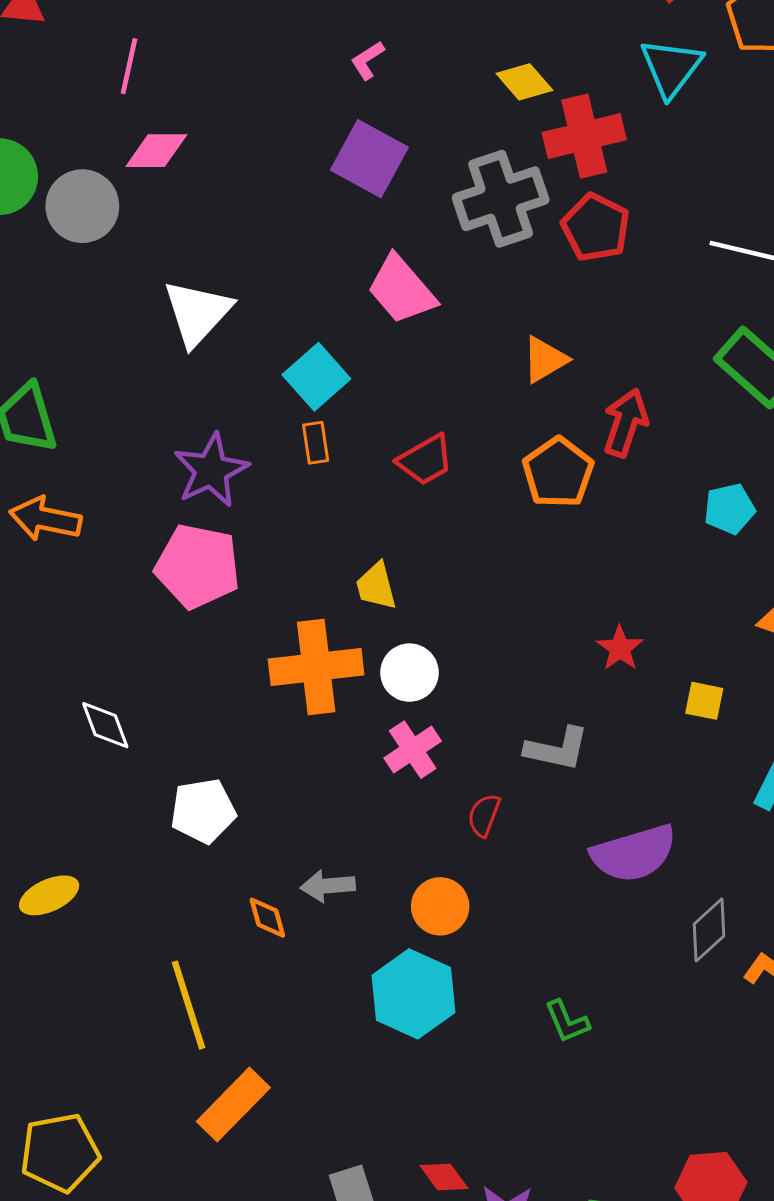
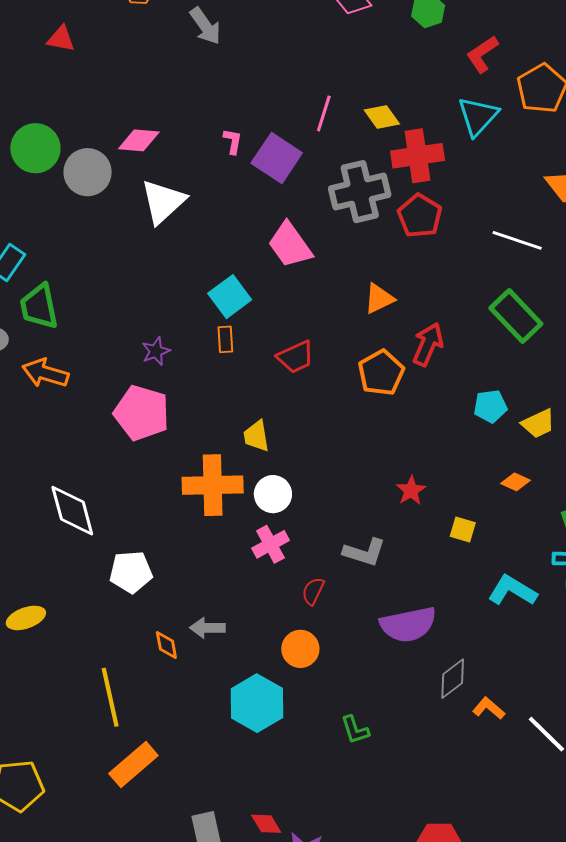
pink L-shape: (368, 60) -> (233, 141), moved, turned 128
pink line: (129, 66) -> (324, 113), moved
white triangle: (197, 313) -> (163, 202), moved
purple star: (211, 470) -> (156, 351), size x0.6
white diamond: (105, 725) -> (72, 511), size x1.5
orange circle: (440, 906) -> (300, 649), moved

